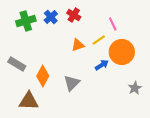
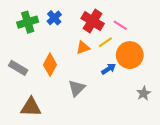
red cross: (74, 15) -> (93, 21), moved, size x1.5
pink line: (113, 24) -> (120, 25), turned -32
orange diamond: (43, 76) -> (50, 65), moved

